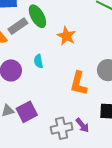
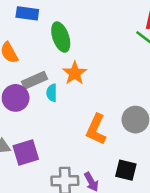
gray rectangle: (18, 26) -> (34, 80), moved
orange star: (66, 36) -> (75, 73), moved

